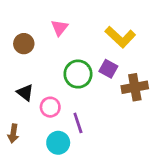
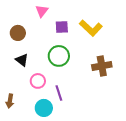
pink triangle: (59, 28) -> (42, 11), moved
purple square: (108, 69) -> (62, 27), moved, turned -32
black triangle: (25, 93) -> (22, 60), moved

